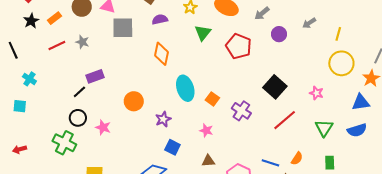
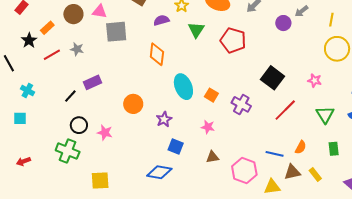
purple semicircle: (160, 19) -> (161, 20), moved
black star: (31, 21) -> (29, 40), moved
purple circle: (279, 34) -> (283, 23), moved
black line: (79, 92) -> (70, 96), moved

